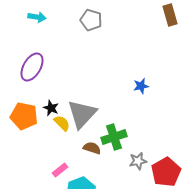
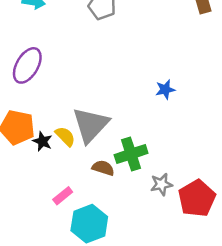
black star: (51, 108) -> (42, 141), moved

